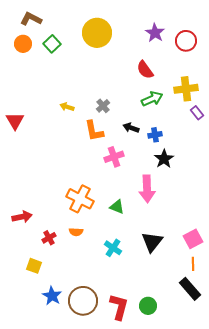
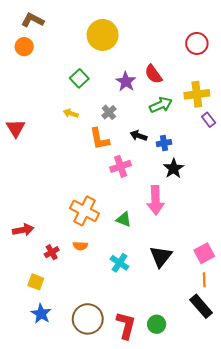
purple star: (155, 33) -> (126, 82), moved
green square: (52, 44) -> (79, 78), moved
blue star: (52, 296) -> (41, 314), moved

